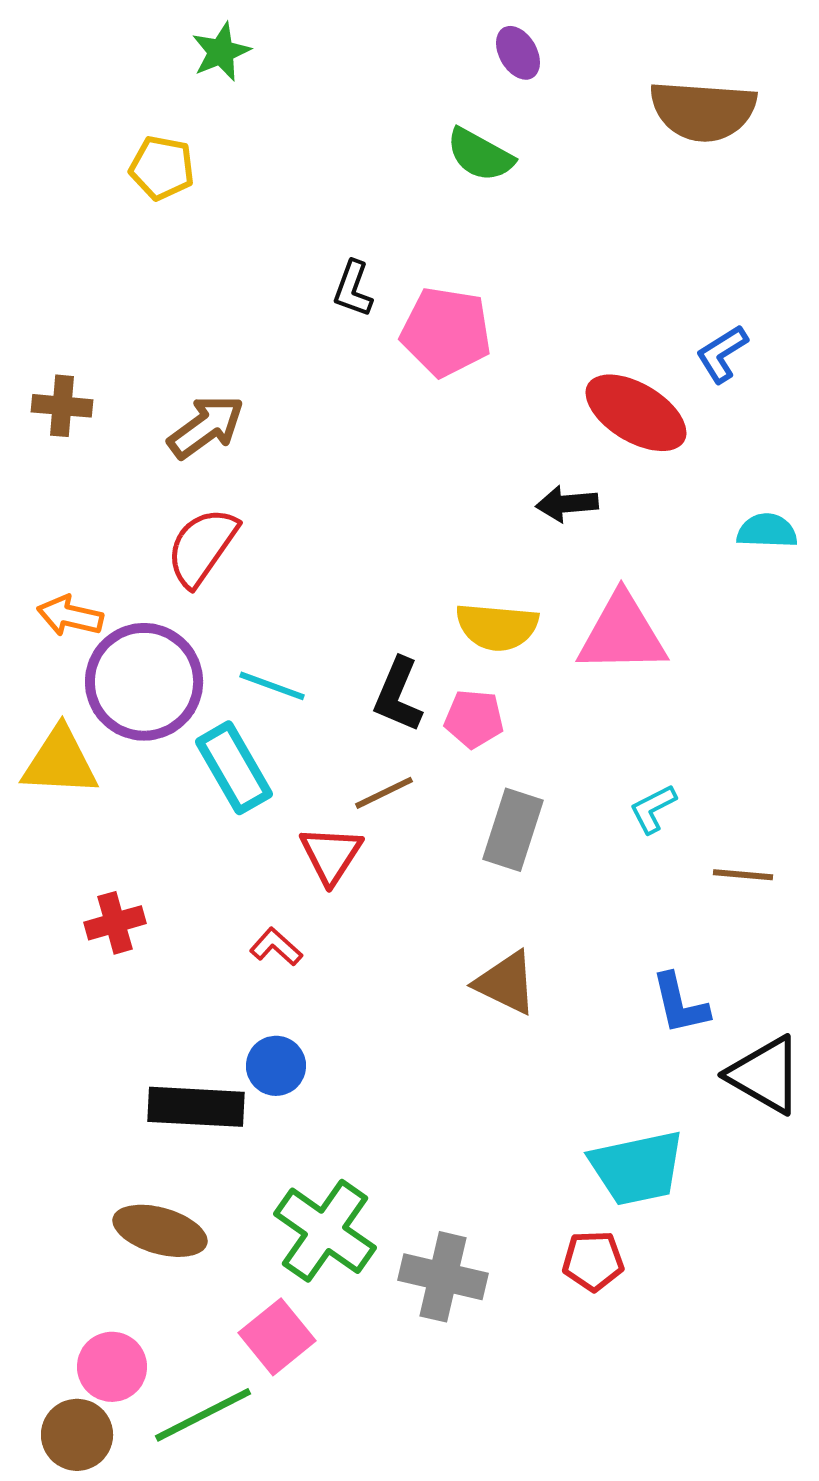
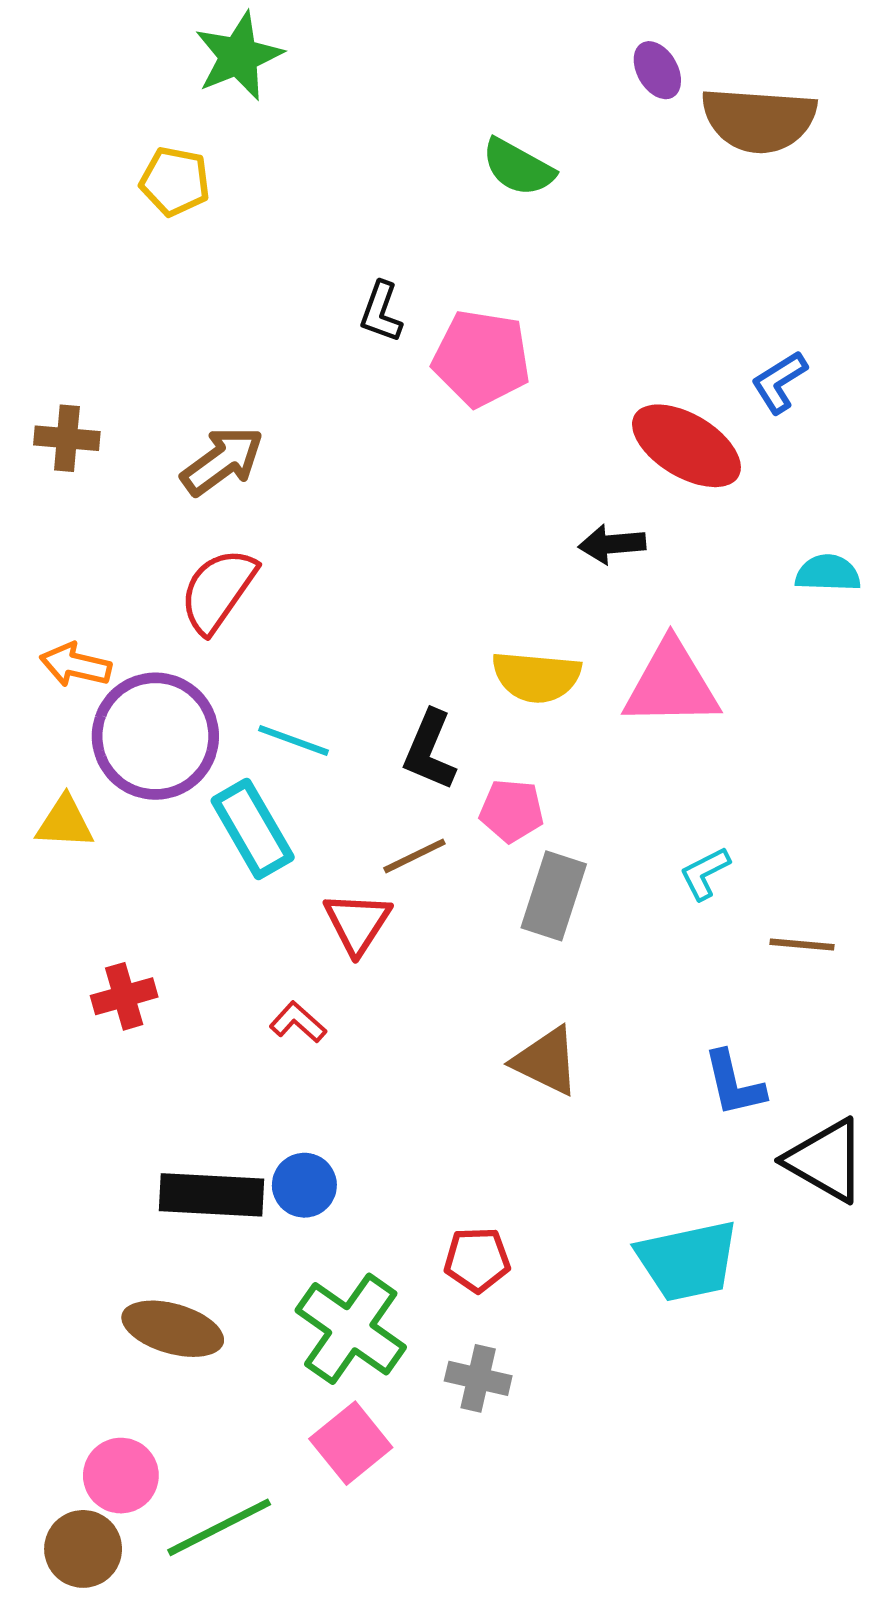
green star: (221, 52) -> (239, 56), size x1.4
purple ellipse: (518, 53) -> (657, 70), moved
pink pentagon: (474, 719) -> (512, 811), moved
yellow triangle: (60, 762) -> (65, 823), size x0.7
blue circle: (276, 1066) -> (304, 1185), moved
red pentagon: (593, 1261) -> (477, 1260), moved
gray cross: (443, 1277) -> (478, 1378), size x0.7
pink square: (277, 1337) -> (351, 1443), moved

